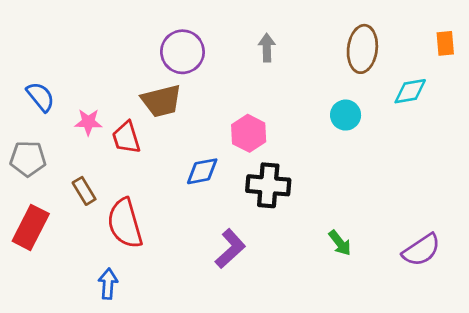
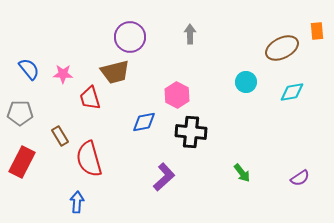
brown ellipse: (362, 49) -> (282, 48), moved, turned 56
cyan diamond: (410, 91) -> (292, 92), moved
pink star: (88, 122) -> (63, 74), moved
purple semicircle: (421, 250) -> (300, 178), size x0.7

